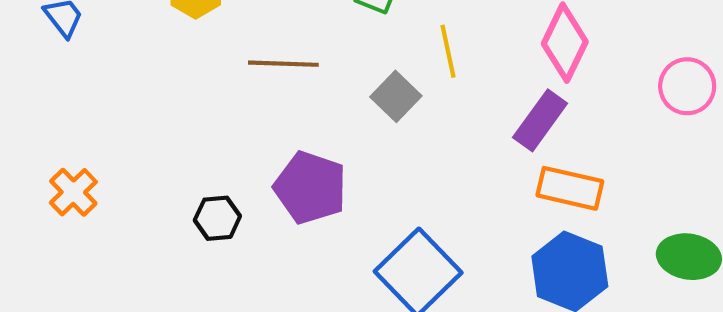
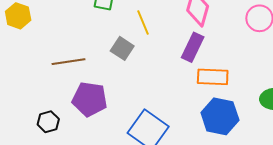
brown line: (283, 64) -> (68, 62), moved

